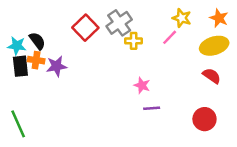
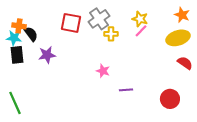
yellow star: (182, 18) -> (140, 19), moved
red square: (85, 28) -> (71, 23), turned -35
orange cross: (36, 60) -> (19, 26), moved
red semicircle: (212, 76) -> (185, 63), moved
pink star: (142, 85) -> (103, 71), moved

